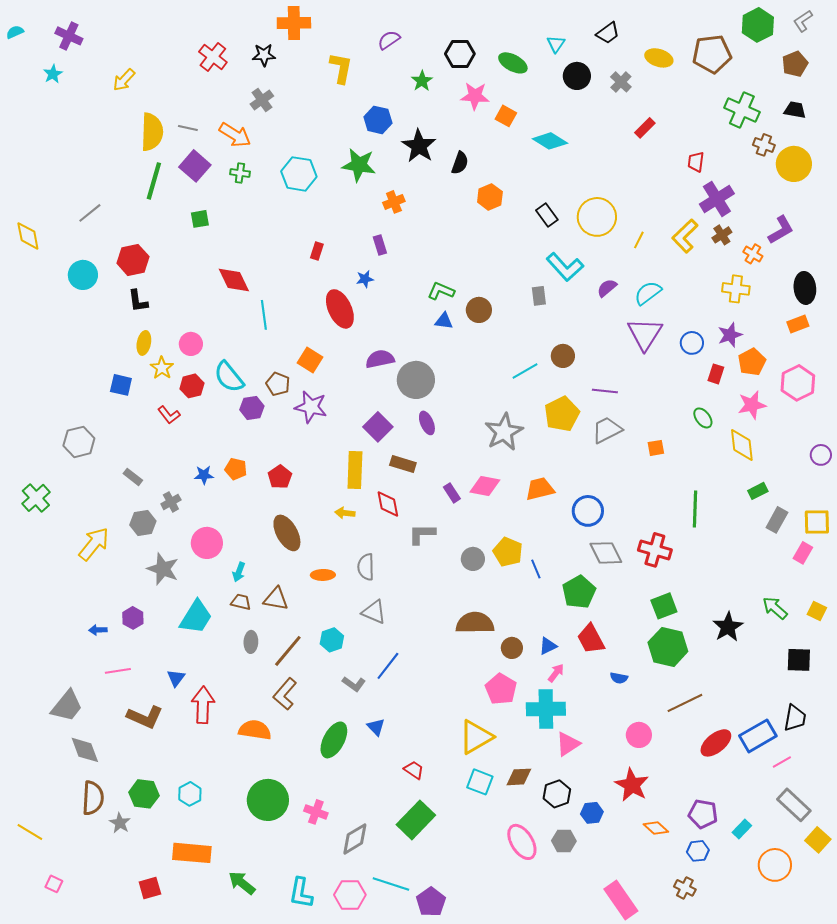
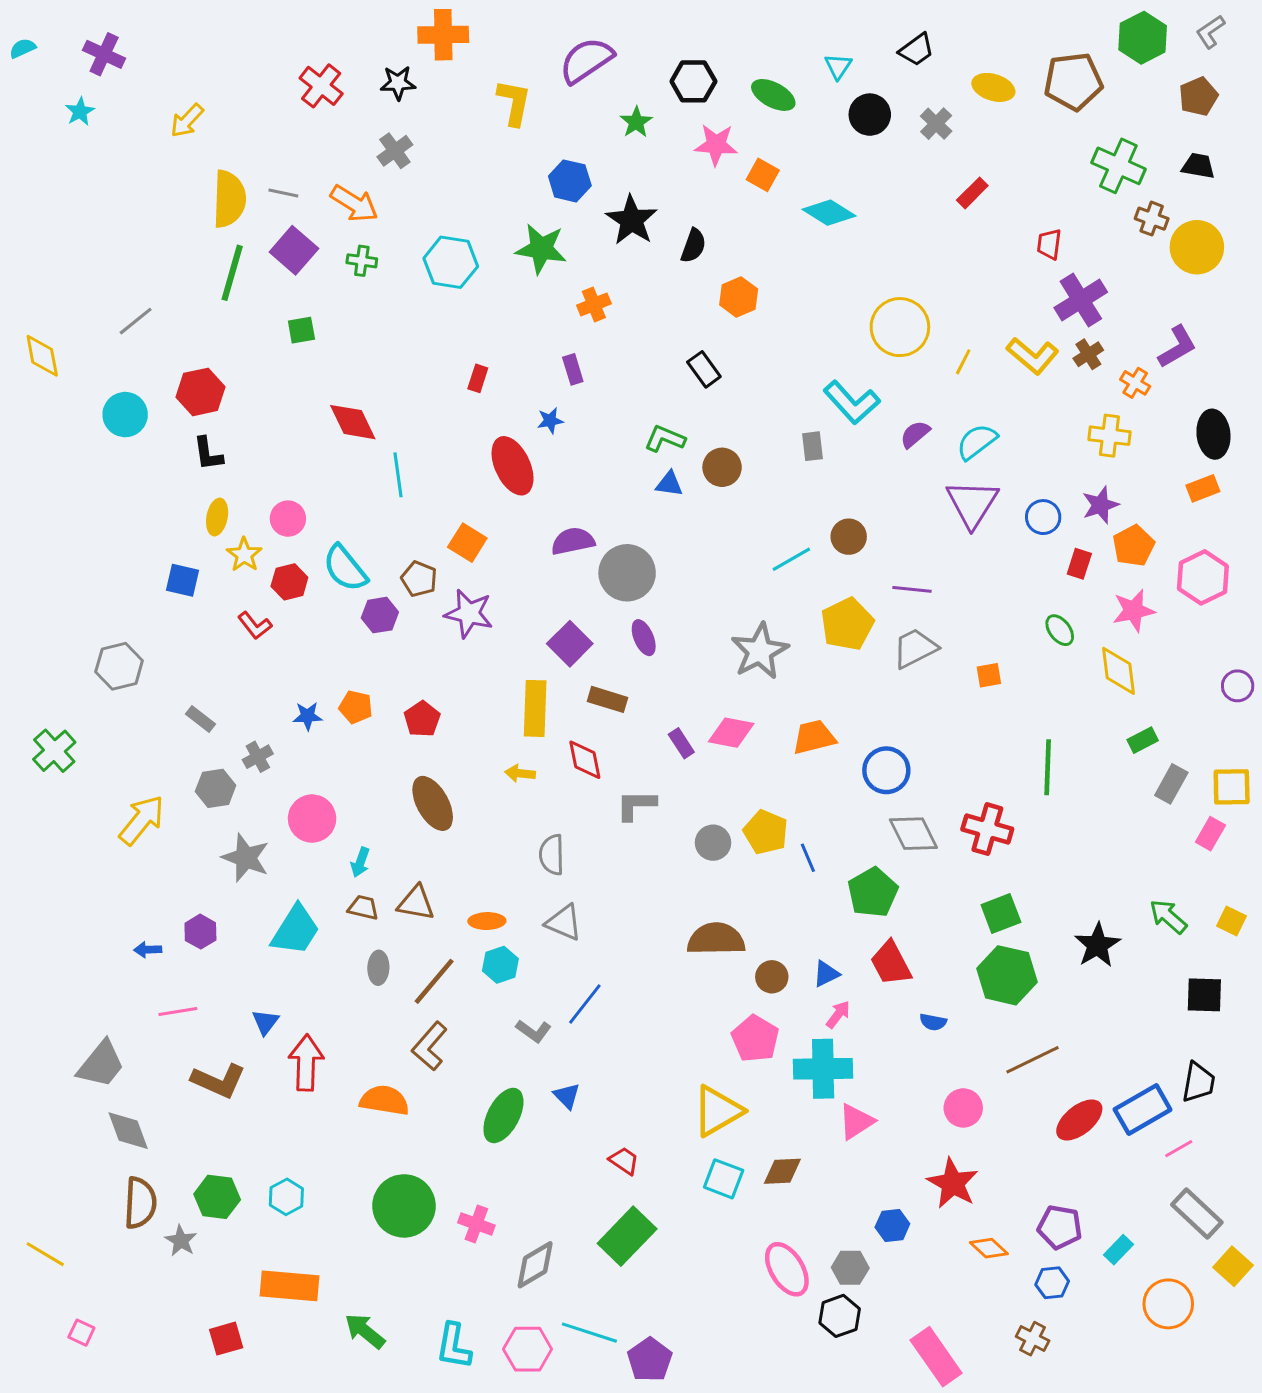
purple semicircle: (389, 40) -> (586, 60), size x1.6
black rectangle: (547, 215) -> (704, 369), moved
yellow L-shape: (685, 236) -> (1033, 356), turned -96
orange ellipse: (323, 575) -> (487, 921), moved
black hexagon: (557, 794) -> (840, 1316), moved

